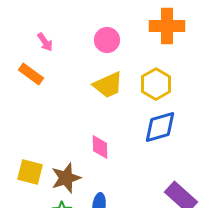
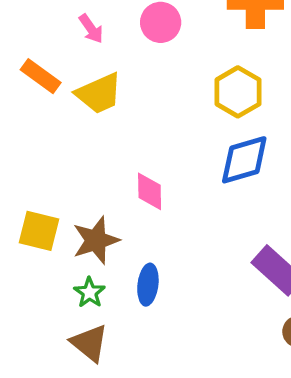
pink arrow: (45, 42) -> (91, 29), moved
yellow trapezoid: (108, 85) -> (99, 93), moved

